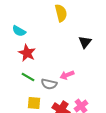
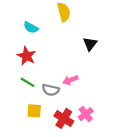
cyan semicircle: (19, 31) -> (31, 27), moved

